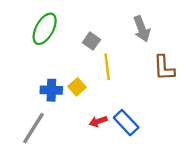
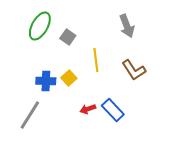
gray square: (91, 41) -> (68, 37), moved
brown L-shape: (164, 68) -> (134, 70), moved, turned -30

